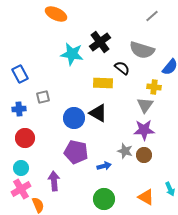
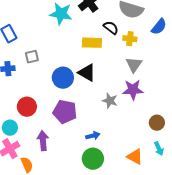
yellow cross: (154, 87) -> (130, 39), moved
red circle: (25, 138) -> (27, 107), moved
gray star: (125, 151) -> (110, 101), moved
brown circle: (144, 155) -> (157, 123), moved
blue arrow: (104, 166) -> (93, 136), moved

